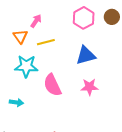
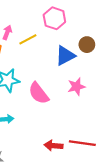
brown circle: (112, 17) -> (87, 45), moved
yellow line: (46, 42) -> (28, 39), moved

